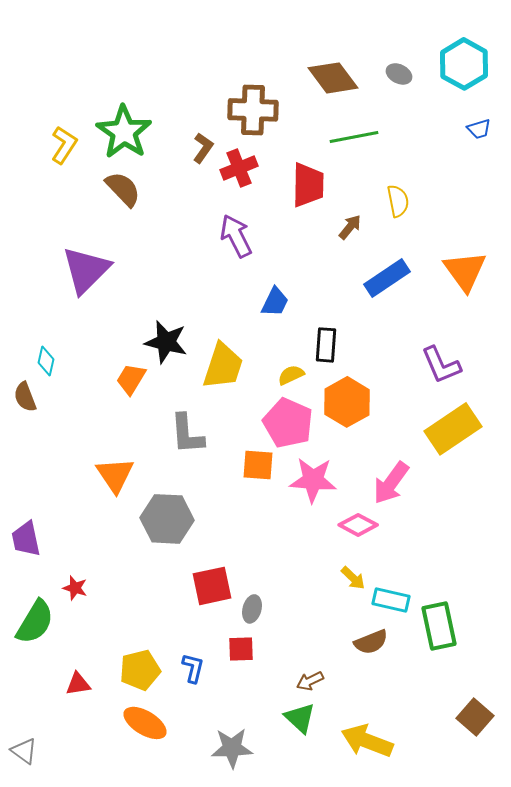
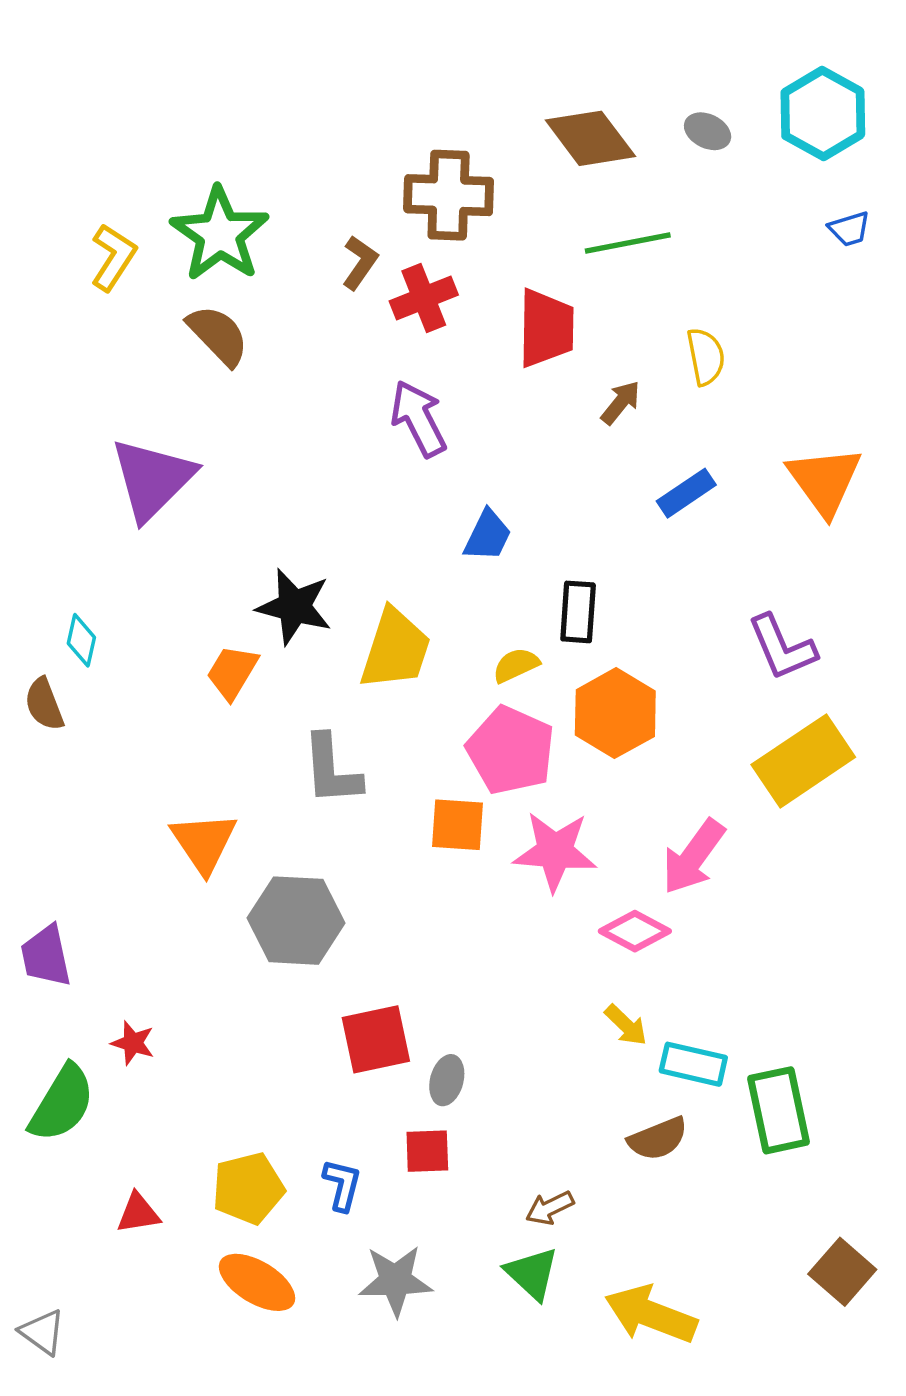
blue rectangle: (387, 278) -> (686, 493), size x0.7
gray star: (232, 748) -> (395, 1281), moved

